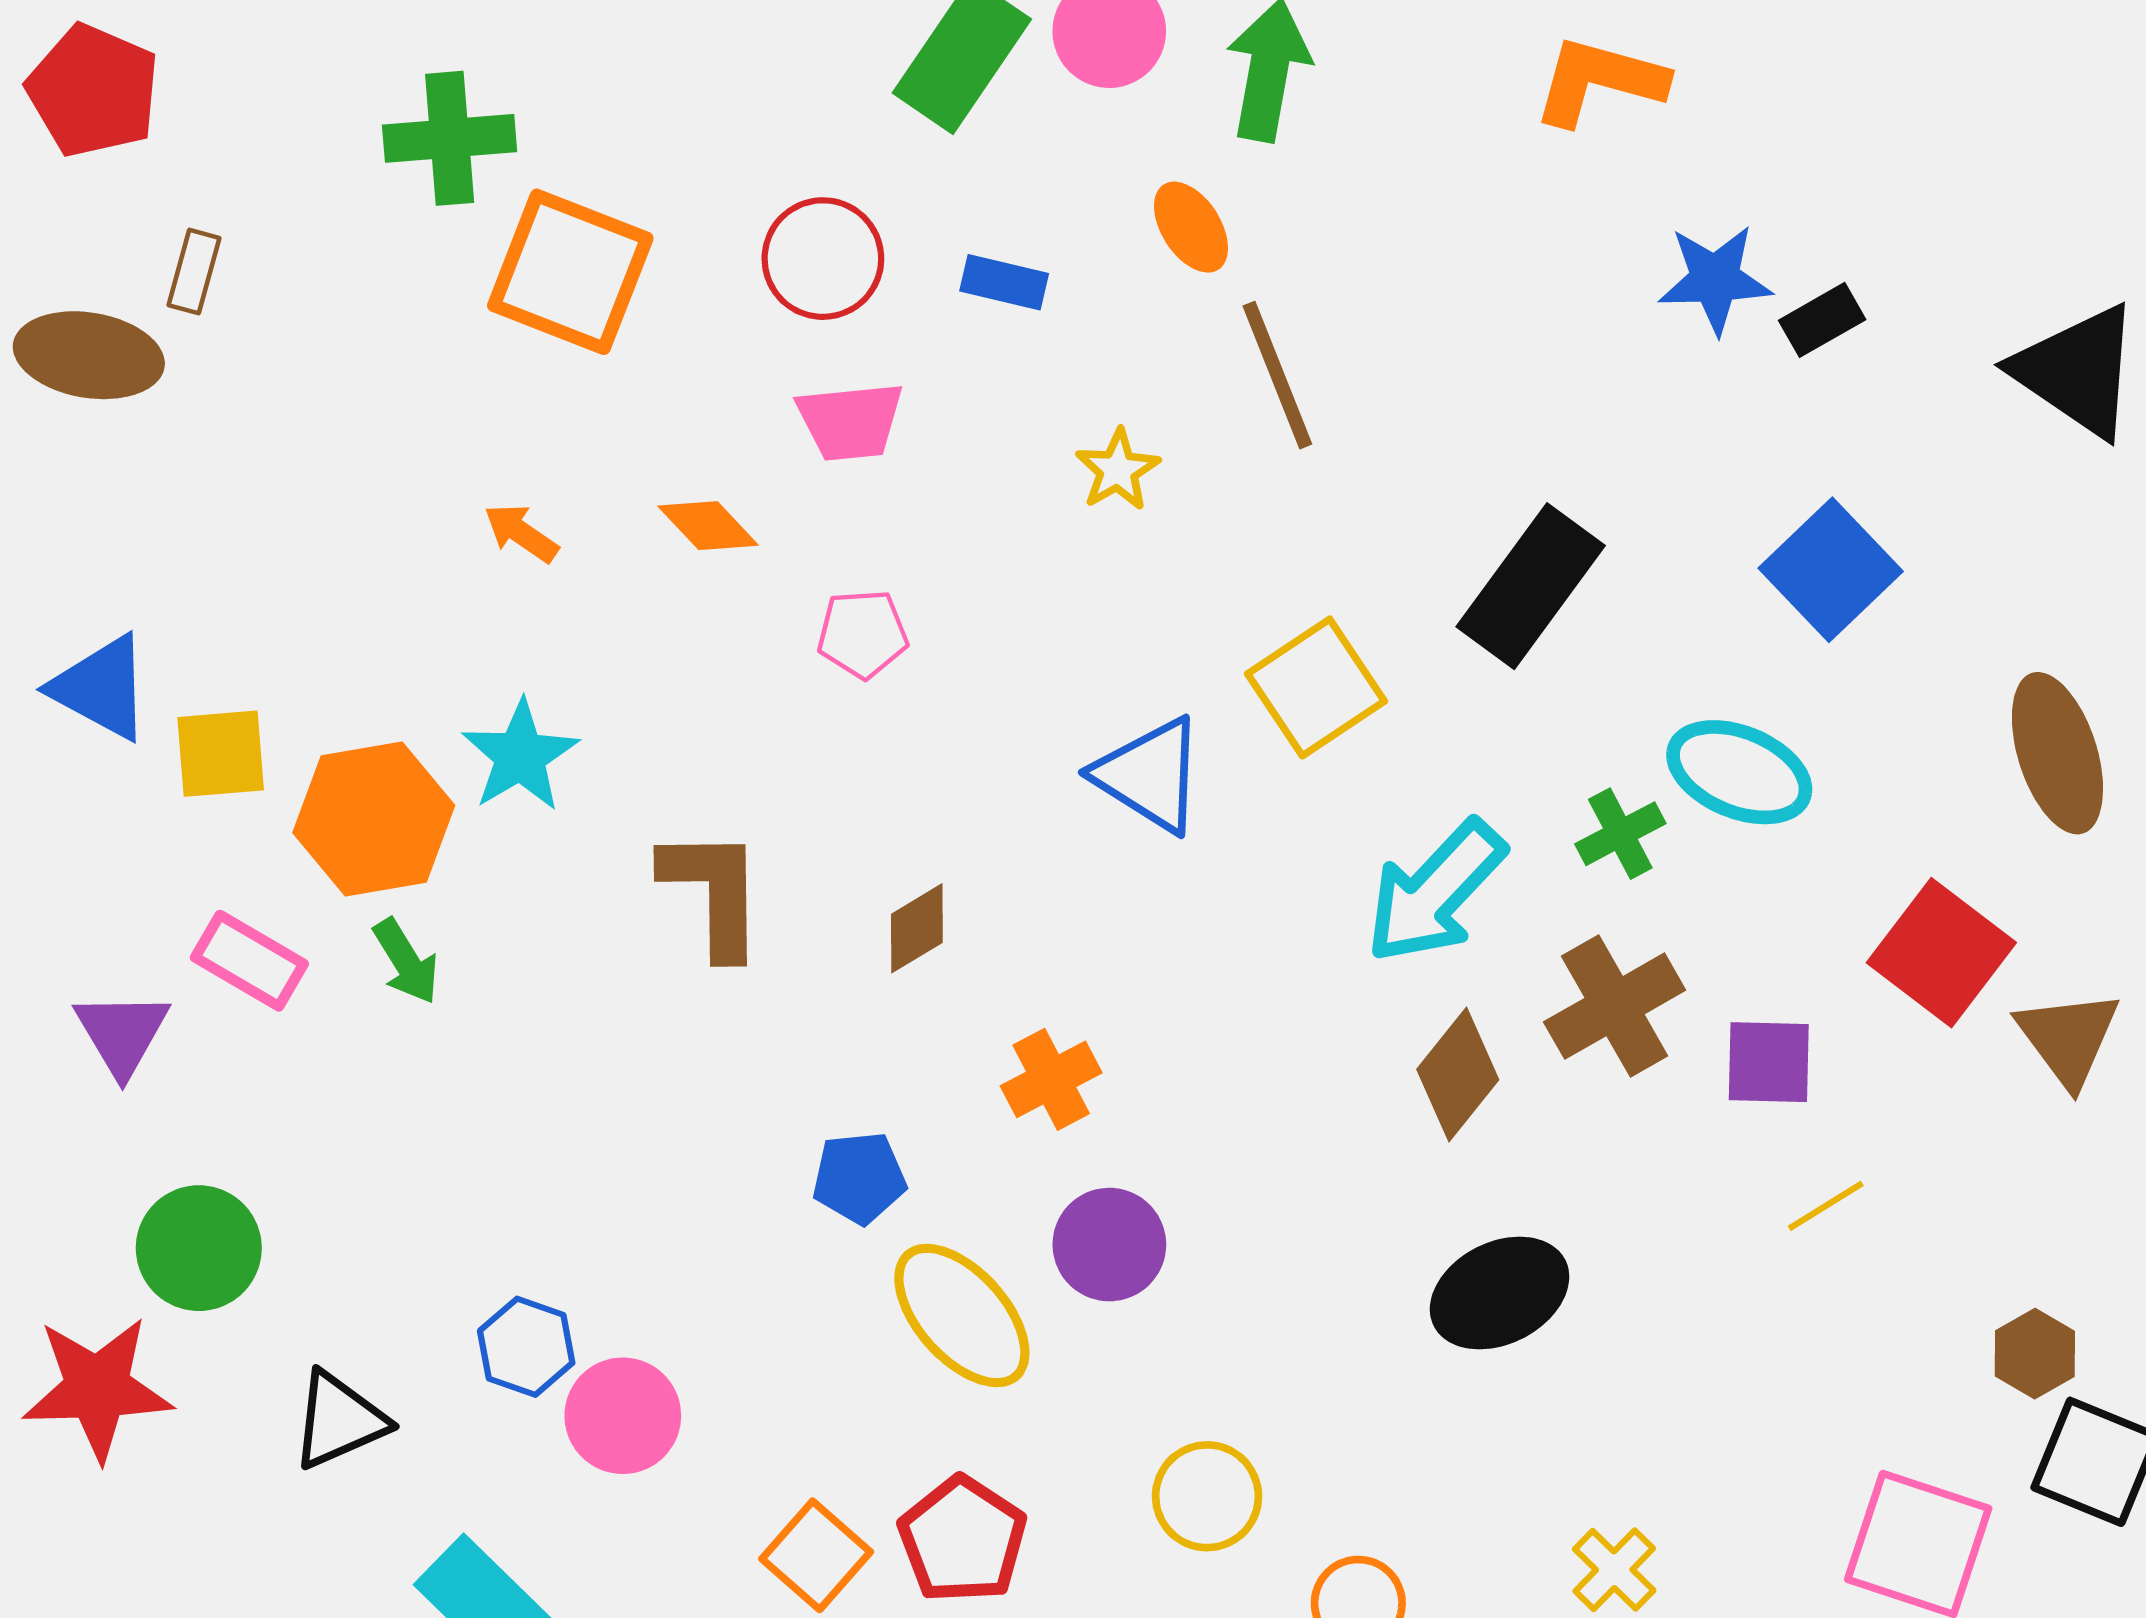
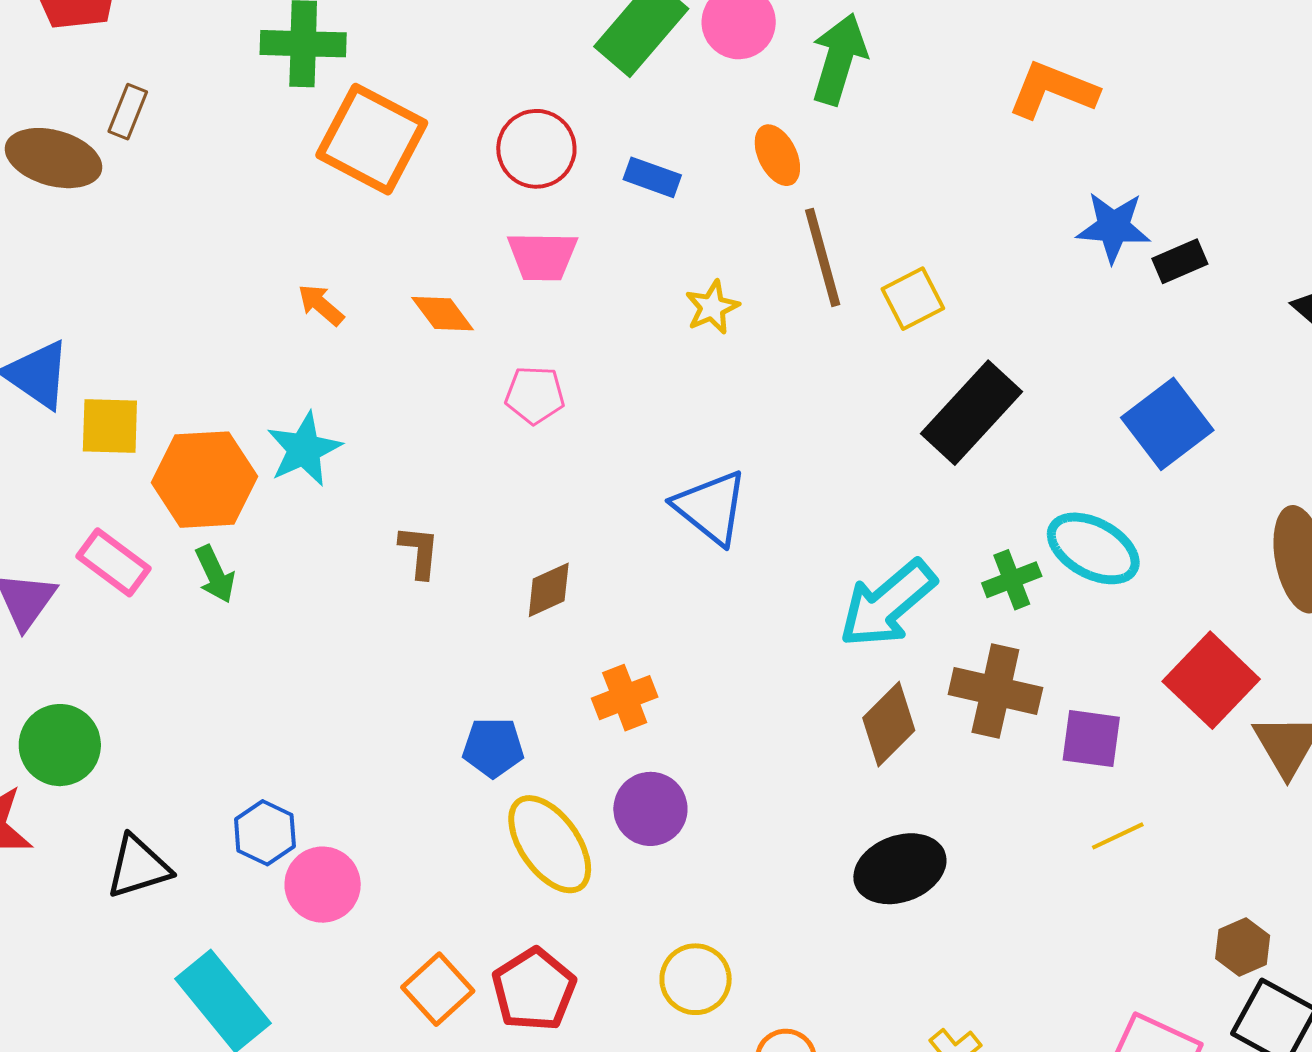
yellow square: (1316, 687) -> (913, 299), moved, size x0.7
brown L-shape: (713, 892) -> (419, 552), size x0.6
brown cross: (1615, 1006) -> (995, 691), turned 36

